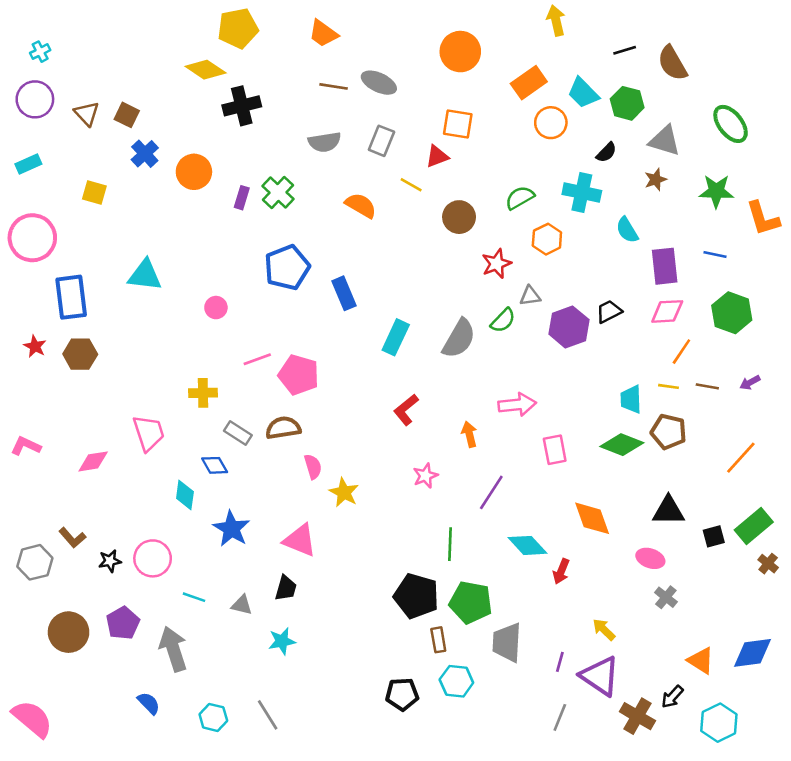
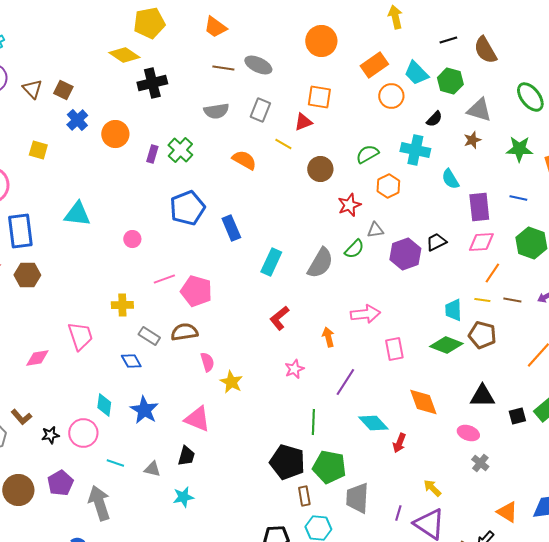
cyan diamond: (185, 495) -> (104, 405), moved

